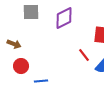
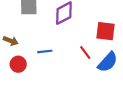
blue line: (41, 81) -> (45, 51), moved

